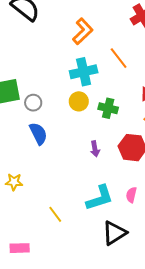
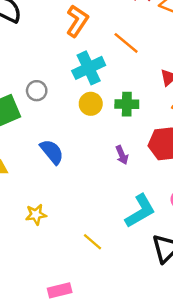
gray circle: (33, 103) -> (37, 91), moved

